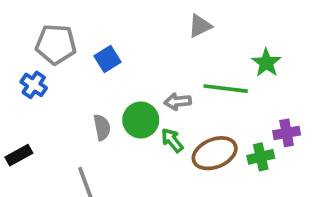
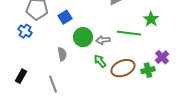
green circle: (141, 120) -> (83, 37), moved
purple cross: (287, 133) -> (162, 57), turned -32
black rectangle: (19, 155) -> (21, 76), moved, turned -32

